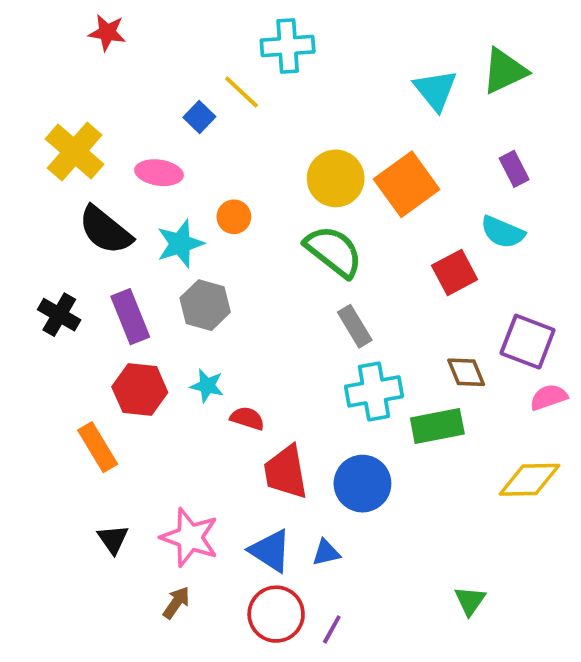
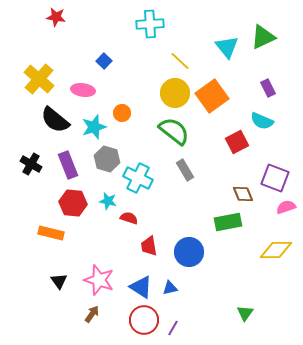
yellow line: (242, 92) -> (180, 61), moved
cyan cross: (374, 391) -> (138, 178), moved, turned 36
orange rectangle: (98, 447) -> (51, 233), turned -45
red trapezoid: (286, 472) -> (149, 246), size x0.7

